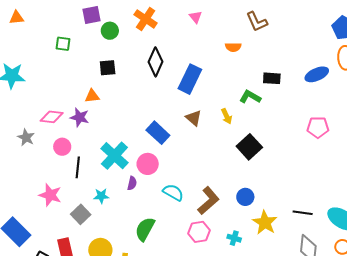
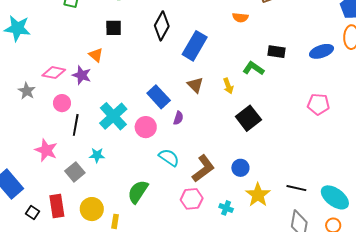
orange triangle: (92, 96) -> (96, 55), turned 42
purple semicircle: (132, 183) -> (178, 118), moved

